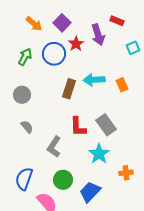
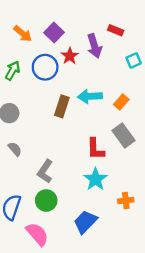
orange rectangle: (122, 85) -> (121, 102), turned 64
gray rectangle: (106, 125) -> (123, 136), moved
red L-shape: (78, 127) -> (95, 149), moved
green circle: (63, 180) -> (46, 201), moved

